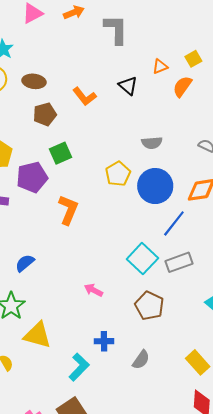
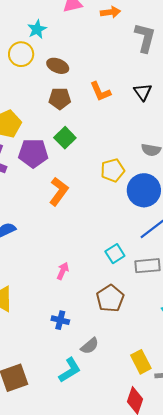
green square: (60, 153) -> (65, 138), turned -35
cyan square: (142, 259) -> (115, 254), size x0.7
pink arrow: (93, 290) -> (63, 271), turned 72
cyan L-shape: (79, 367) -> (70, 370), moved

